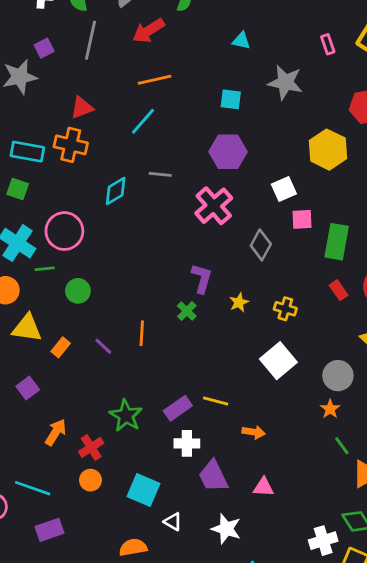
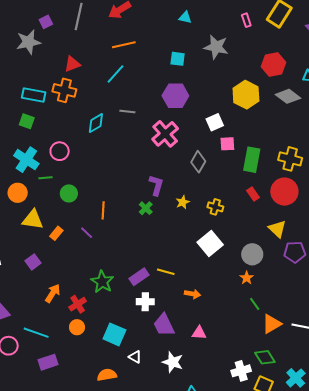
pink circle: (64, 231) -> (60, 151), size x0.7
orange line: (142, 333) -> (103, 210), moved

